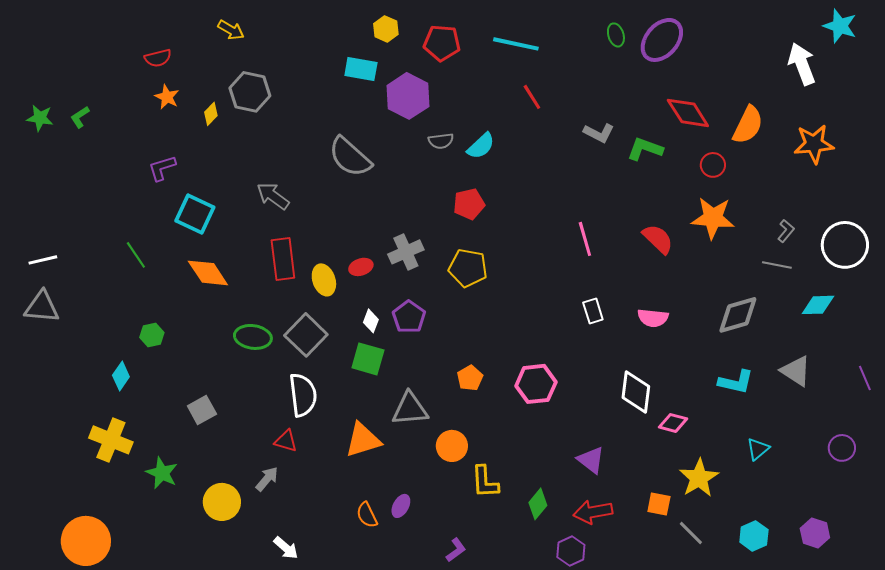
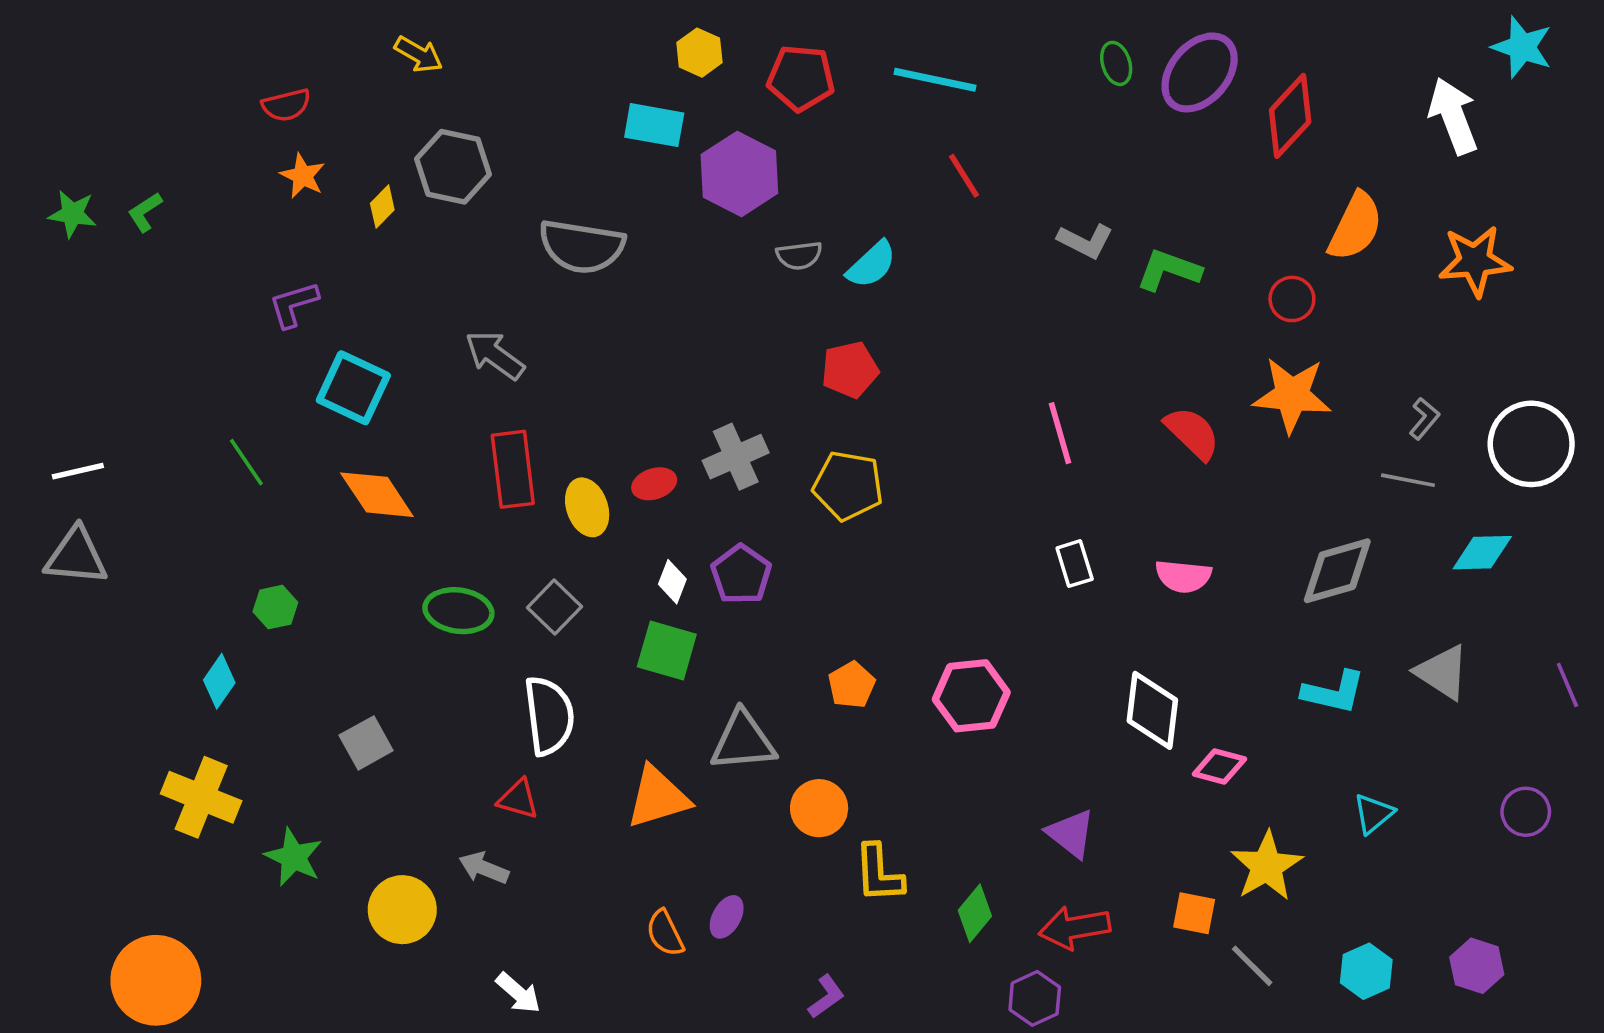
red diamond: (688, 113) -> (1290, 116), moved, turned 75
gray semicircle: (350, 157) -> (582, 246), moved, turned -33
gray square: (306, 335) -> (554, 607), size x0.7
gray arrow: (267, 479) -> (484, 868), turned -108

